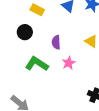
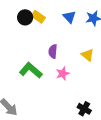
black circle: (25, 32) -> (25, 17), moved

